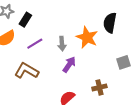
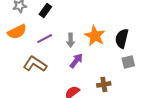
black rectangle: (25, 20) -> (45, 11), moved
black semicircle: (110, 23) -> (122, 39), moved

